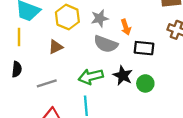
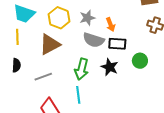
brown triangle: (56, 47) -> (50, 44), size x1.6
black rectangle: (144, 48) -> (117, 44), moved
green arrow: (91, 77) -> (82, 69), turned -60
green circle: (145, 83) -> (140, 61), moved

